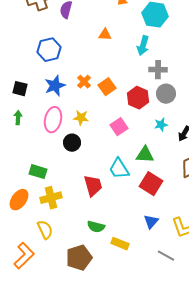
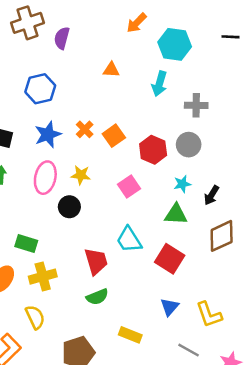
gray cross: (158, 70) -> (196, 105), moved
green triangle: (145, 155) -> (176, 214), moved
green semicircle: (96, 227) -> (97, 297), moved, turned -36

